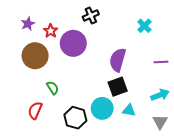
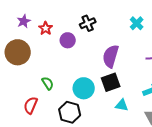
black cross: (91, 15) -> (88, 23), moved
purple circle: (73, 43) -> (68, 40), size x0.6
brown circle: (35, 56) -> (18, 52), moved
cyan circle: (102, 108) -> (84, 88), moved

